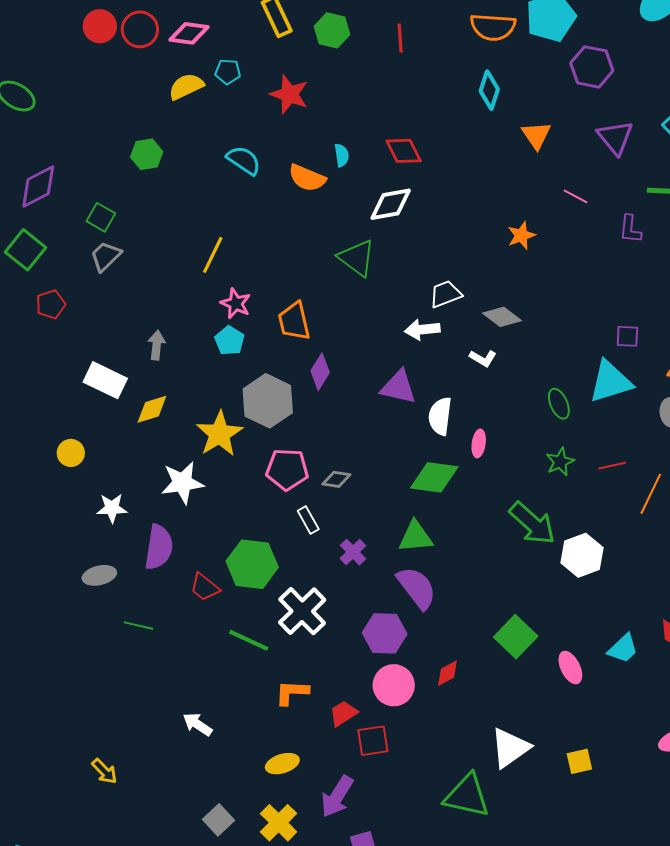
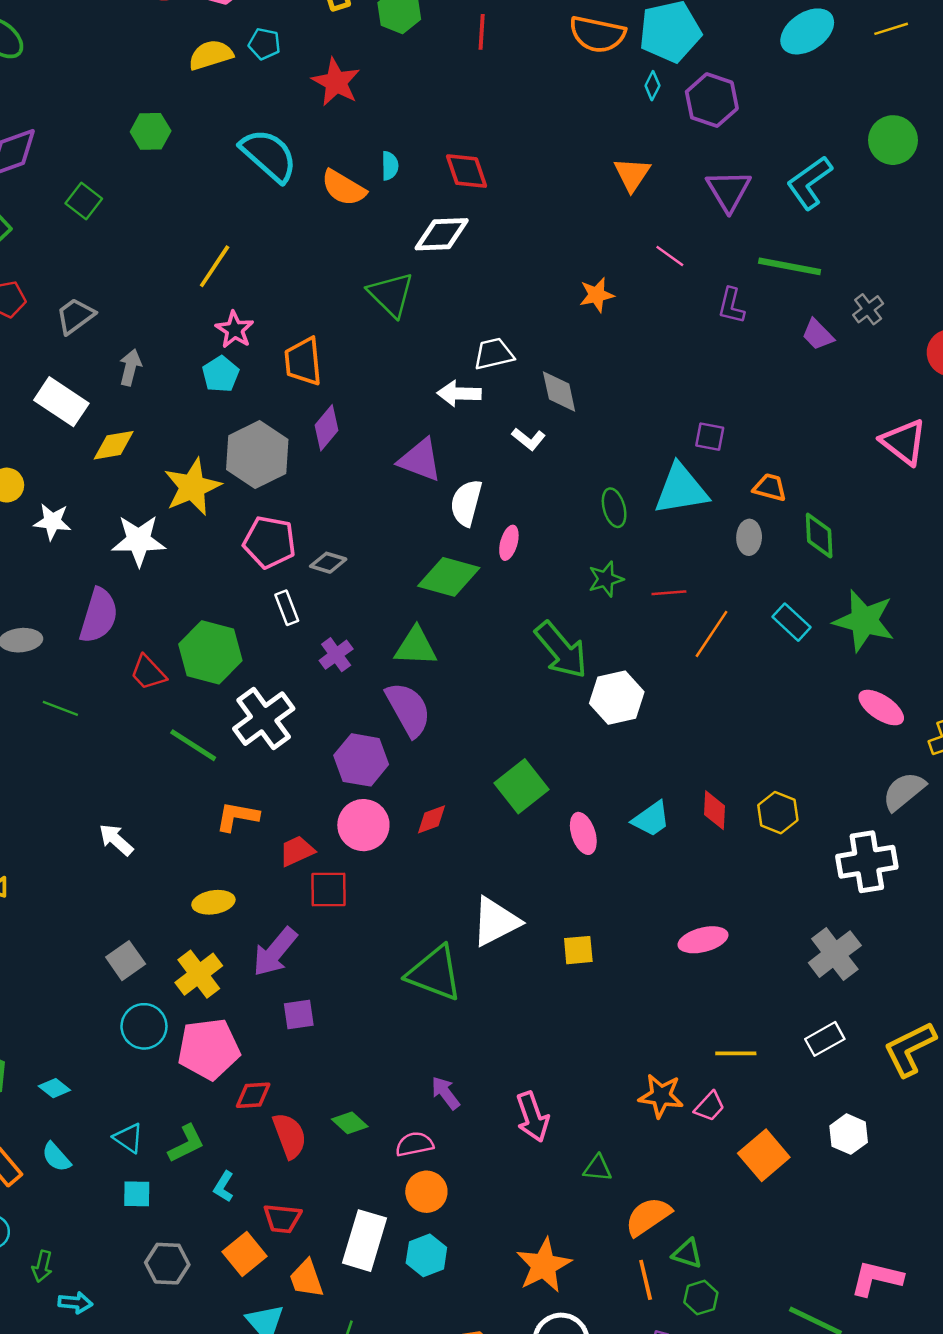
cyan diamond: (489, 90) -> (652, 86), moved, size x0.6
cyan semicircle: (244, 160) -> (269, 155), size x1.4
gray trapezoid: (106, 256) -> (75, 316), moved
gray diamond: (502, 317) -> (559, 391), turned 33
white star: (112, 508) -> (52, 522), moved

